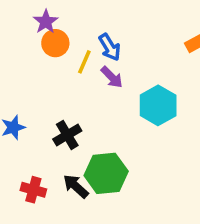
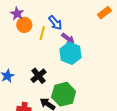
purple arrow: (112, 77) -> (68, 38), moved
cyan hexagon: (158, 105) -> (70, 53), moved

